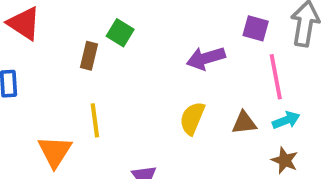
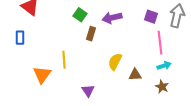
brown rectangle: (89, 56) -> (91, 34), moved
purple arrow: (206, 58) -> (112, 18), moved
brown triangle: (244, 123) -> (135, 75), moved

